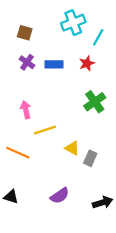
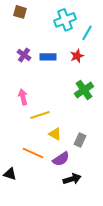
brown square: (25, 33) -> (20, 12), moved
yellow triangle: (72, 148) -> (55, 134), moved
orange line: (18, 153) -> (33, 153), moved
purple semicircle: (60, 196) -> (61, 159), moved
black arrow: (103, 202) -> (72, 179), moved

